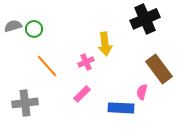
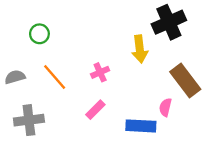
gray semicircle: (13, 26) -> (15, 77), moved
yellow arrow: (105, 44) -> (140, 49), moved

